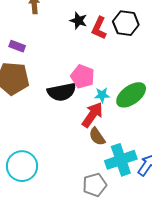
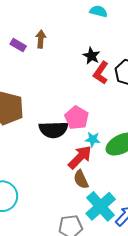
black star: (78, 21) -> (91, 56), moved
purple rectangle: (17, 46) -> (18, 45), moved
cyan cross: (121, 160) -> (101, 206), turned -32

